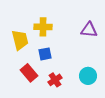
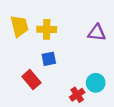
yellow trapezoid: (20, 40) -> (19, 26), moved
red cross: (55, 80) -> (77, 95), moved

